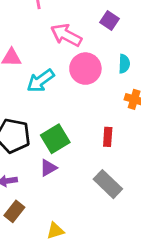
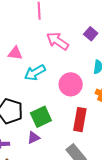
pink circle: (85, 69) -> (71, 84), moved
red rectangle: (108, 137) -> (80, 120), size x1.6

